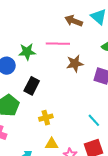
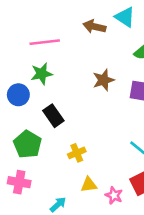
pink line: (58, 44) -> (45, 42), moved
black rectangle: (32, 86) -> (53, 116), turned -54

